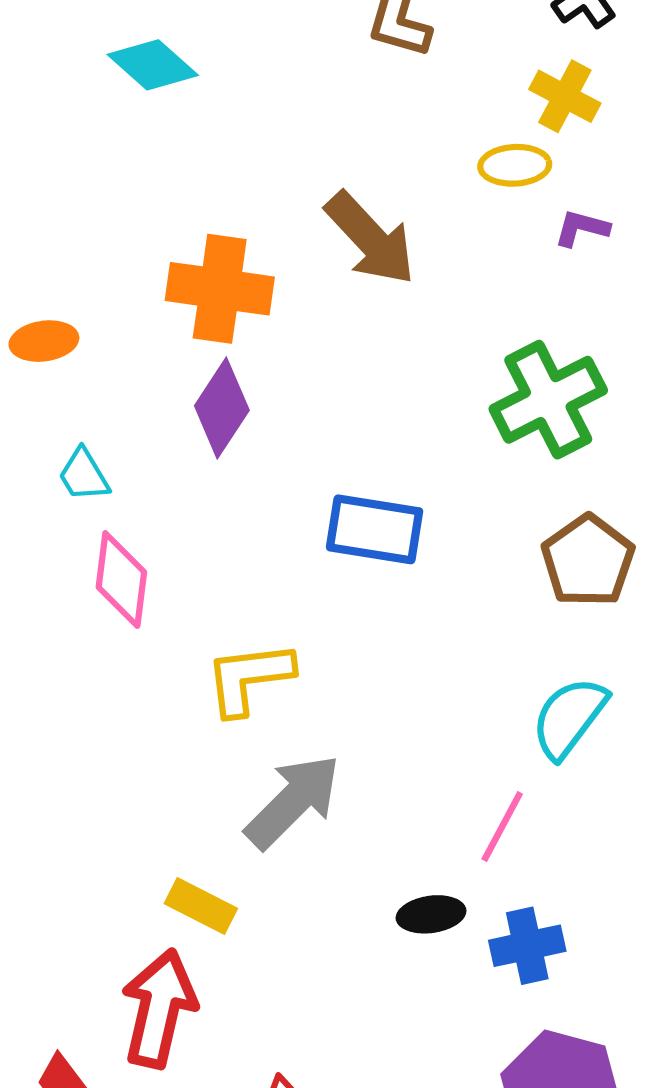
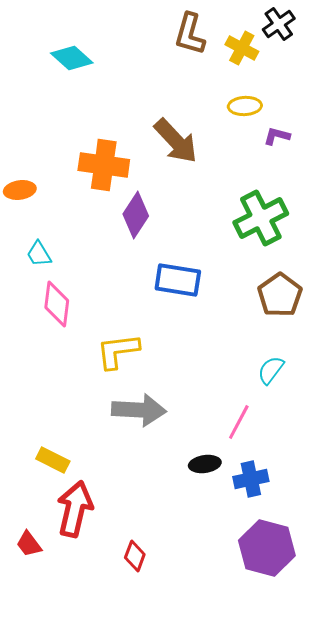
yellow cross: (565, 96) -> (242, 48), moved
purple diamond: (222, 408) -> (136, 215), moved
cyan semicircle: (569, 718) -> (271, 370), size x0.7
gray arrow: (293, 801) -> (139, 410), turned 48
yellow rectangle: (201, 906) -> (53, 460), moved

